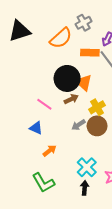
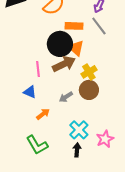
orange rectangle: (90, 53) -> (74, 26), moved
brown arrow: (71, 99) -> (64, 64), size x1.6
pink line: (44, 104) -> (38, 69), turned 49
gray arrow: (78, 125) -> (66, 97), moved

